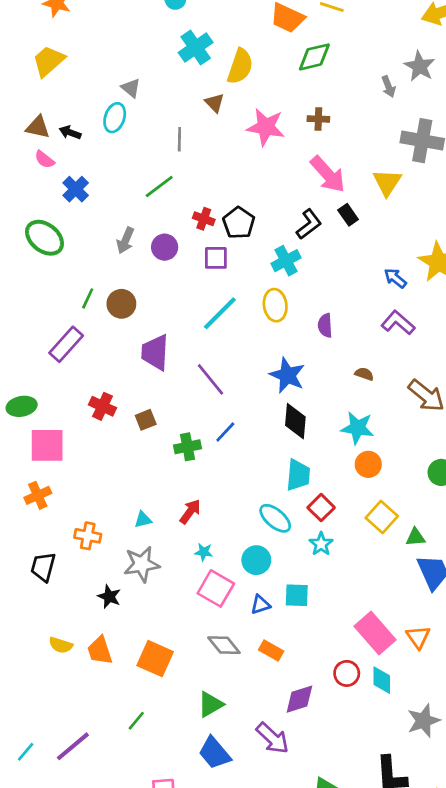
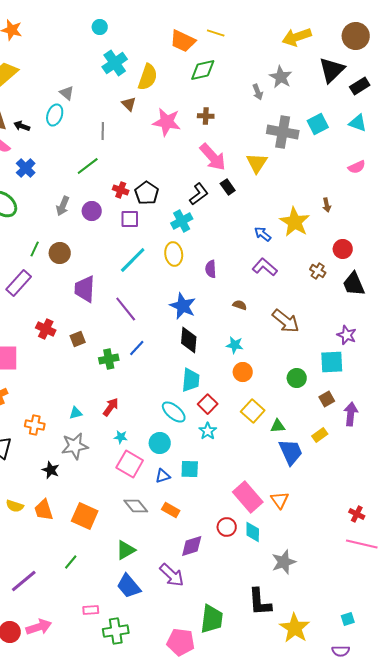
cyan star: (357, 428) -> (235, 345), size x0.7

